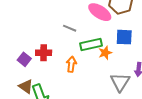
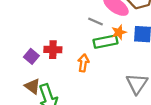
gray line: (70, 28) -> (95, 21), moved
orange star: (105, 53) -> (119, 32), moved

